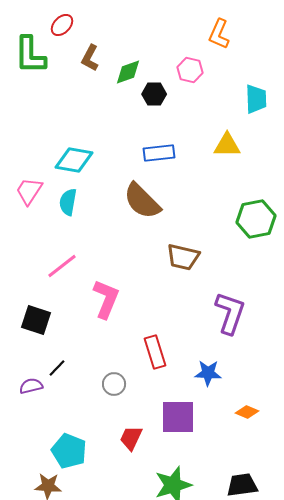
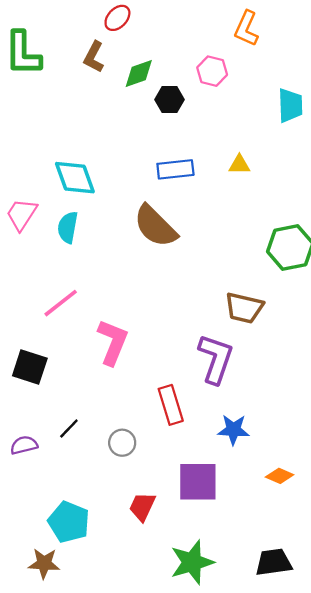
red ellipse: (62, 25) -> (117, 18), moved
yellow triangle: (227, 145) -> (239, 165), moved, size x0.7
cyan diamond: (74, 160) -> (75, 178), turned 60
brown trapezoid: (183, 257) -> (244, 308), moved
purple L-shape: (230, 313) -> (216, 359), moved
black line: (57, 368) -> (69, 429), moved

